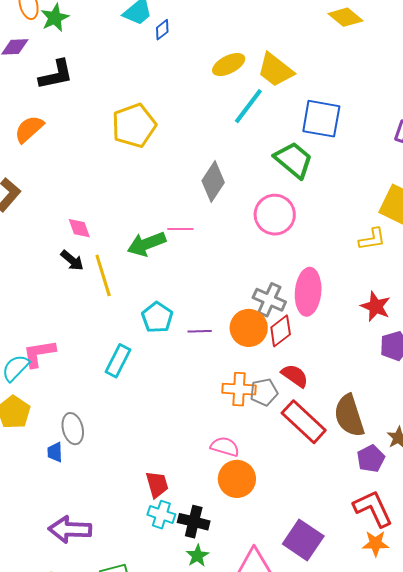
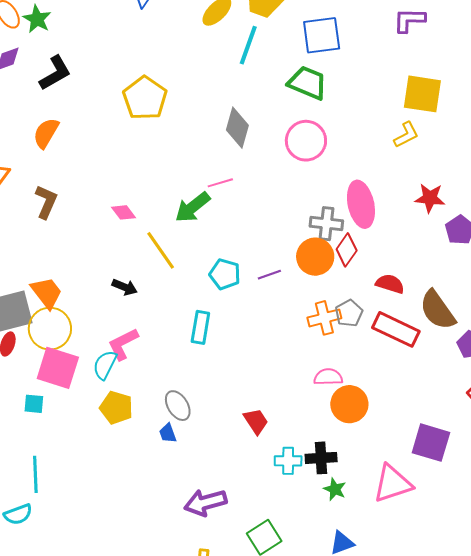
black arrow: (72, 260) -> (125, 287), moved
red semicircle: (295, 376) -> (390, 284), moved
red trapezoid: (157, 484) -> (256, 421), moved

